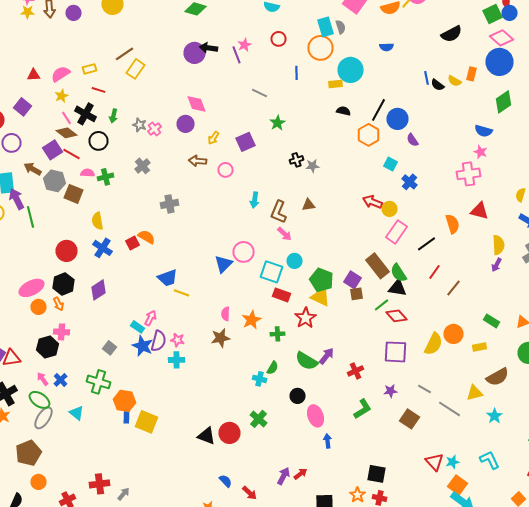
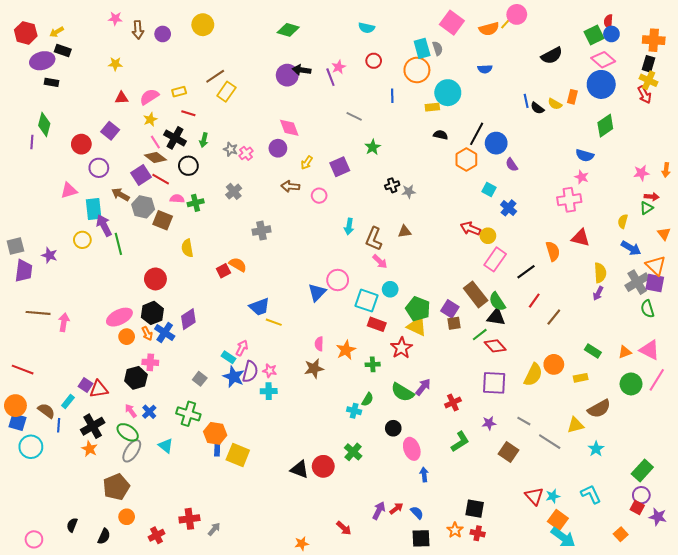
yellow star: (28, 12) -> (115, 64), moved
blue cross: (102, 248) -> (165, 333), moved
blue semicircle: (226, 481) -> (417, 513), moved

